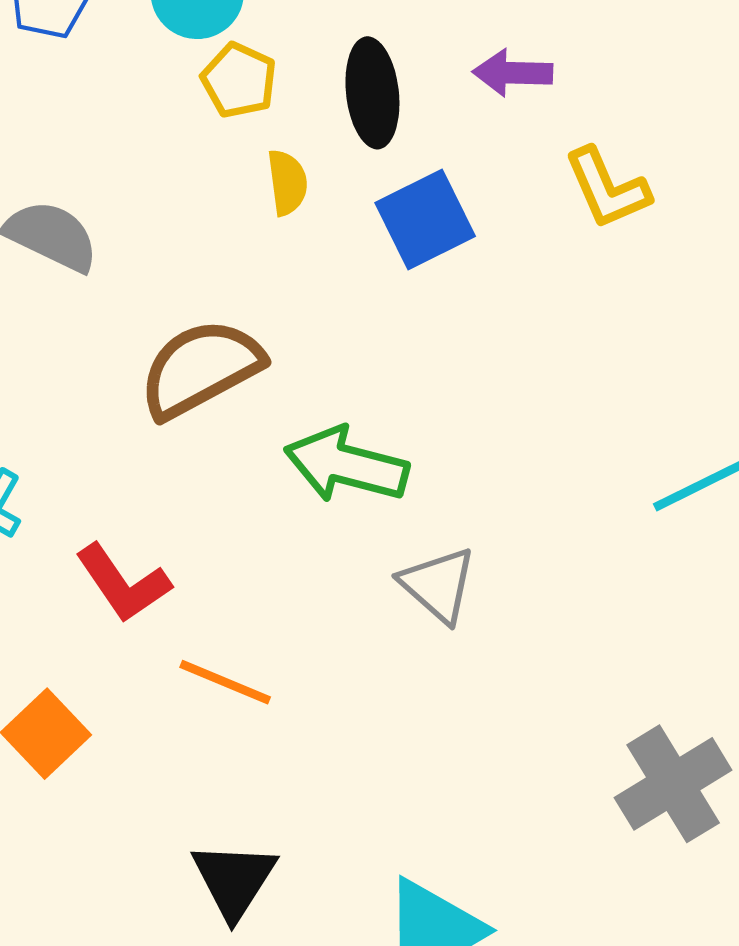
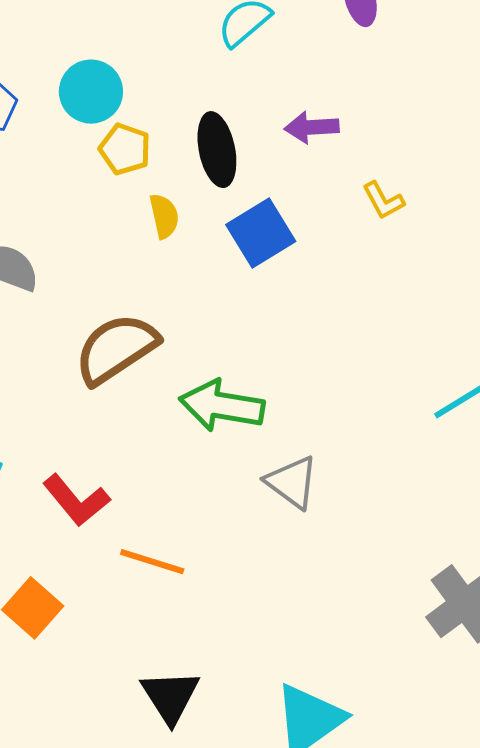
yellow L-shape: (607, 188) -> (383, 201), size x0.7

